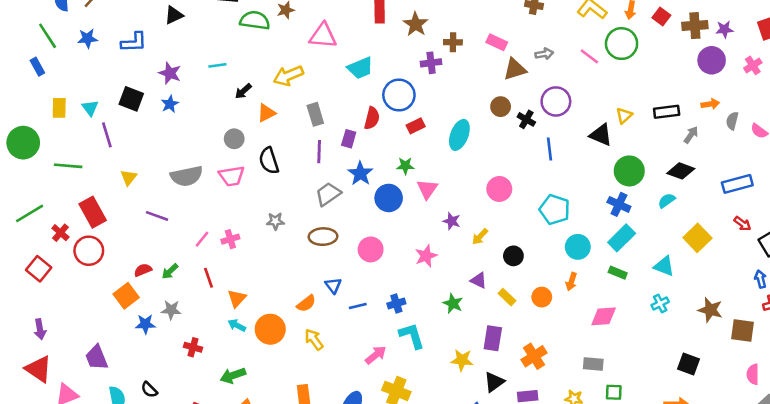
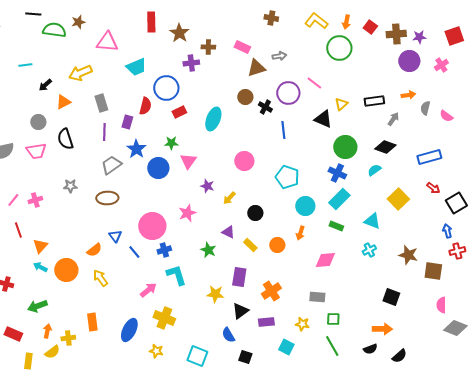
pink line: (589, 56) -> (314, 83), moved
pink circle: (371, 249) -> (152, 226), moved, size x1.4
blue line: (358, 306) -> (134, 252), turned 64

